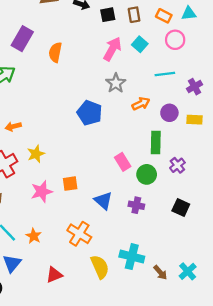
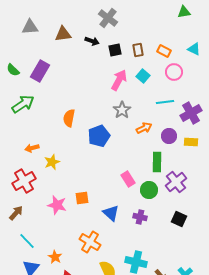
cyan triangle: (189, 14) -> (194, 49), moved, turned 32
orange semicircle: (55, 52) -> (69, 118), moved
purple cross: (195, 87) -> (191, 113), size x1.5
blue pentagon: (90, 113) -> (99, 136), turned 30
yellow star: (36, 154) -> (52, 162), moved
purple cross: (177, 165) -> (176, 182), size x1.5
pink star: (42, 192) -> (57, 205), turned 30
orange star: (34, 236) -> (55, 257), moved

